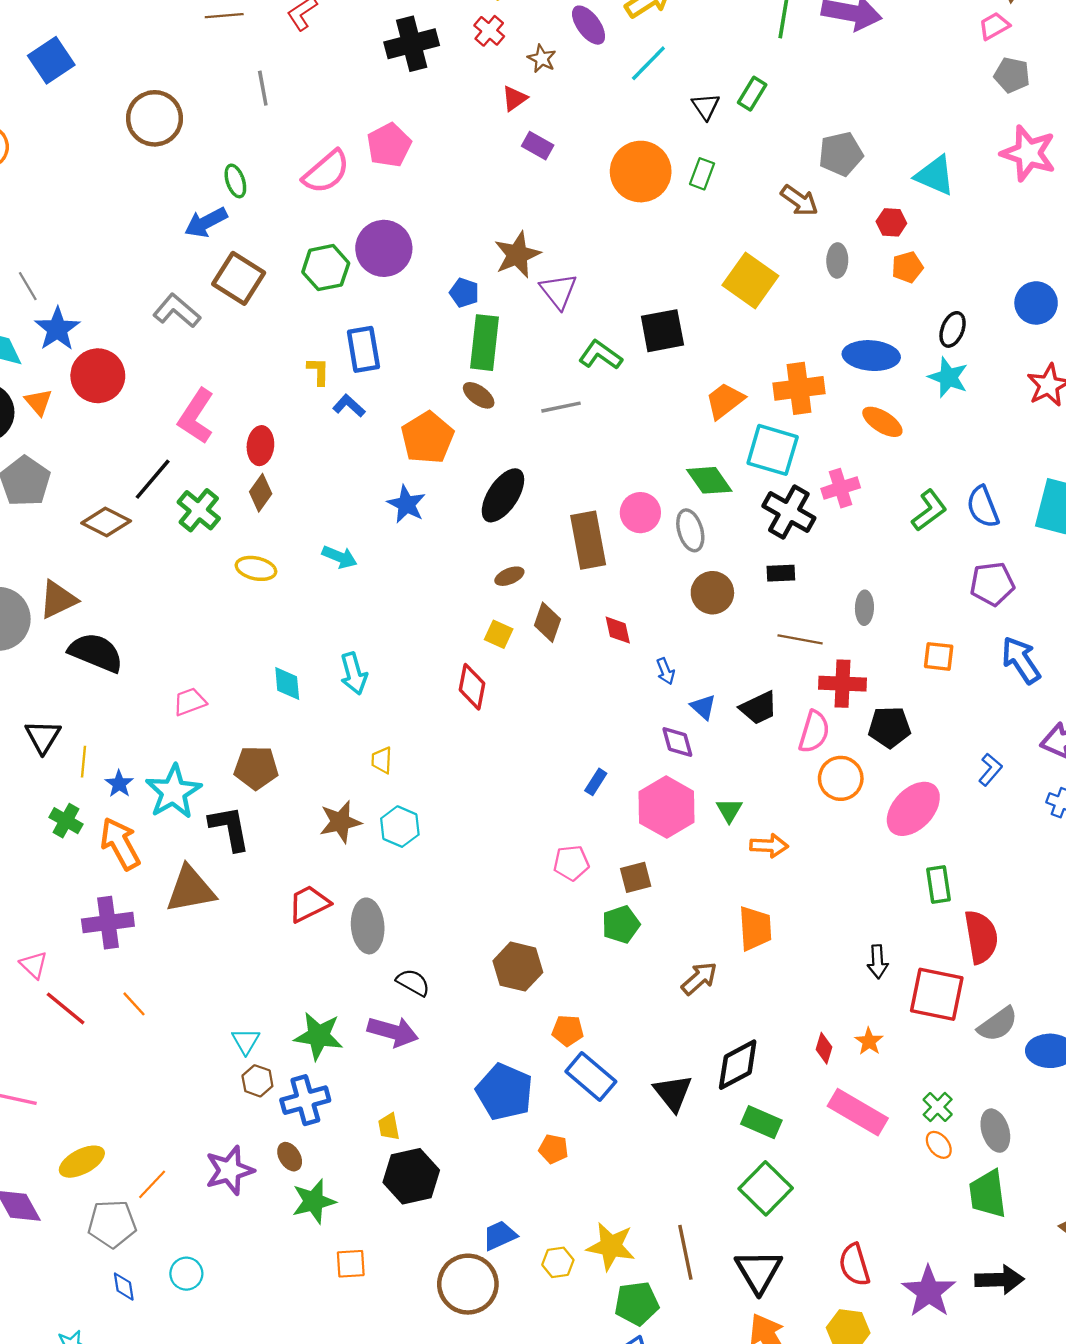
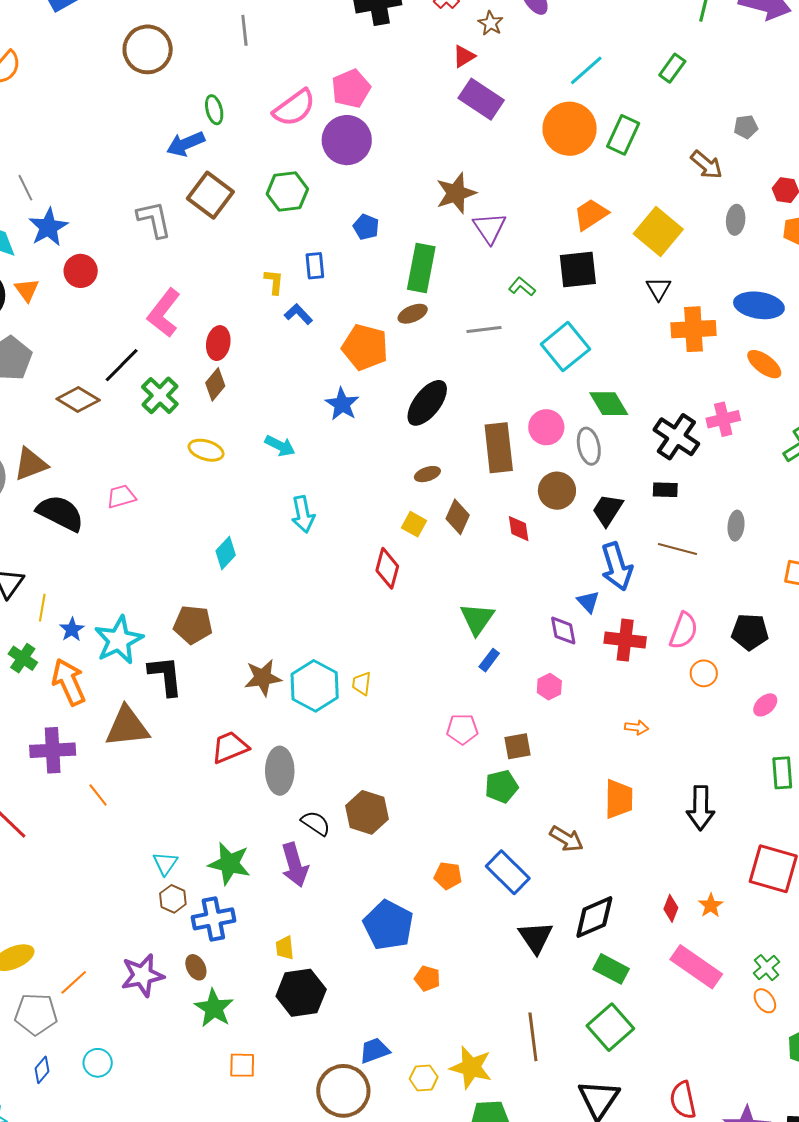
cyan line: (648, 63) -> (586, 70), moved
black triangle: (706, 106) -> (658, 289), moved
purple rectangle: (538, 146) -> (481, 99), size x1.6
gray pentagon: (841, 154) -> (746, 127), size x0.6
green rectangle: (702, 174) -> (623, 135), size x1.4
purple circle: (384, 248) -> (347, 140), moved
blue pentagon: (464, 293) -> (366, 227), moved
gray L-shape: (177, 311) -> (154, 219), turned 33
blue rectangle: (363, 349) -> (315, 266), size x0.7
green L-shape: (600, 355) -> (522, 287), size x0.7
red circle: (98, 376) -> (81, 271), size x0.7
brown ellipse: (479, 395) -> (413, 314), turned -64
orange trapezoid: (725, 401) -> (591, 214), moved
orange pentagon: (427, 438) -> (365, 347), turned -30
cyan square: (773, 450) -> (565, 347), moved, turned 30
brown circle: (712, 593) -> (557, 491), moved
blue arrow: (666, 671) -> (617, 566), moved, size x2.0
cyan arrow: (354, 673) -> (303, 514), moved
cyan diamond: (287, 684) -> (226, 553), turned 44
red cross: (843, 684) -> (625, 640), moved
pink trapezoid: (190, 702) -> (121, 497), moved
black trapezoid: (759, 708) -> (608, 510), moved, turned 144
yellow trapezoid: (382, 760) -> (362, 683), moved
orange circle: (841, 778) -> (704, 673), size x0.7
pink hexagon: (666, 807) -> (549, 687), size x0.5
pink ellipse: (913, 809) -> (765, 705), size x0.5
green triangle: (729, 810) -> (477, 619), moved, size x1.5
cyan hexagon: (400, 827) -> (315, 686), size x1.4
orange arrow: (769, 846) -> (637, 727), size x0.7
black arrow: (878, 962) -> (701, 808), moved, size x1.5
brown hexagon: (518, 967) -> (367, 812), moved
brown arrow: (699, 978) -> (567, 839), turned 68
orange line: (134, 1004) -> (98, 795), moved
purple arrow: (393, 1032) -> (295, 865), turned 54
blue rectangle: (591, 1077) -> (508, 872), moved
green star: (314, 1201) -> (214, 1008), turned -30
brown line: (685, 1252) -> (533, 1037), moved
blue diamond: (124, 1287) -> (42, 1070), turned 44

